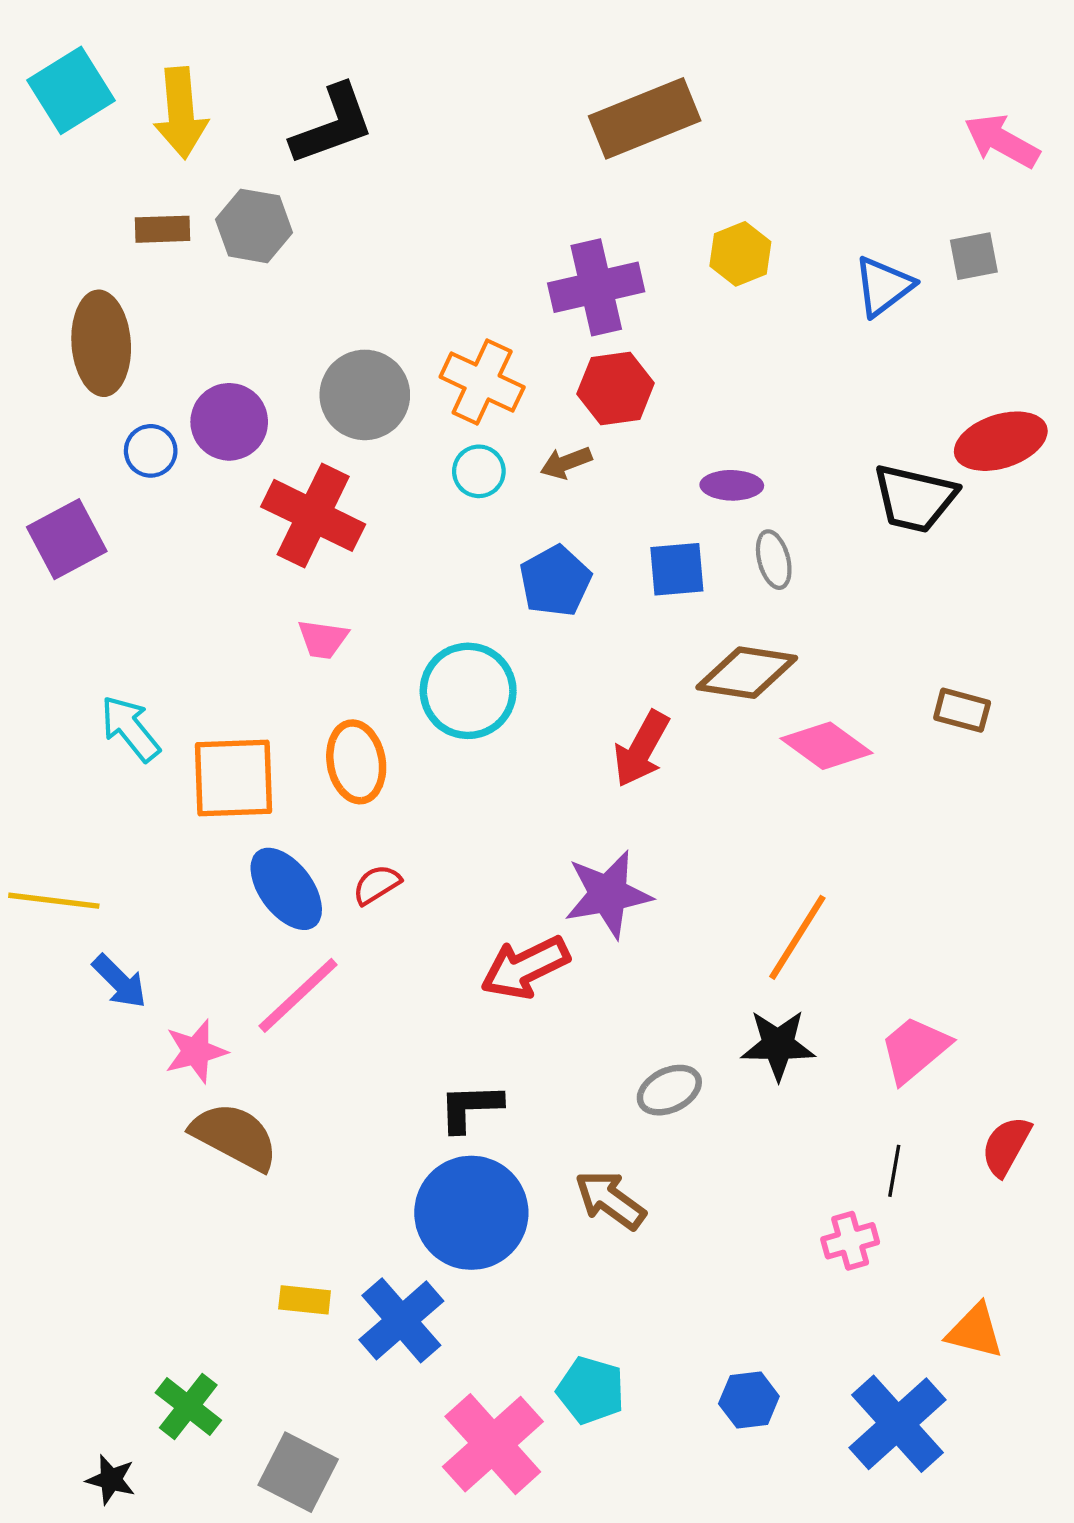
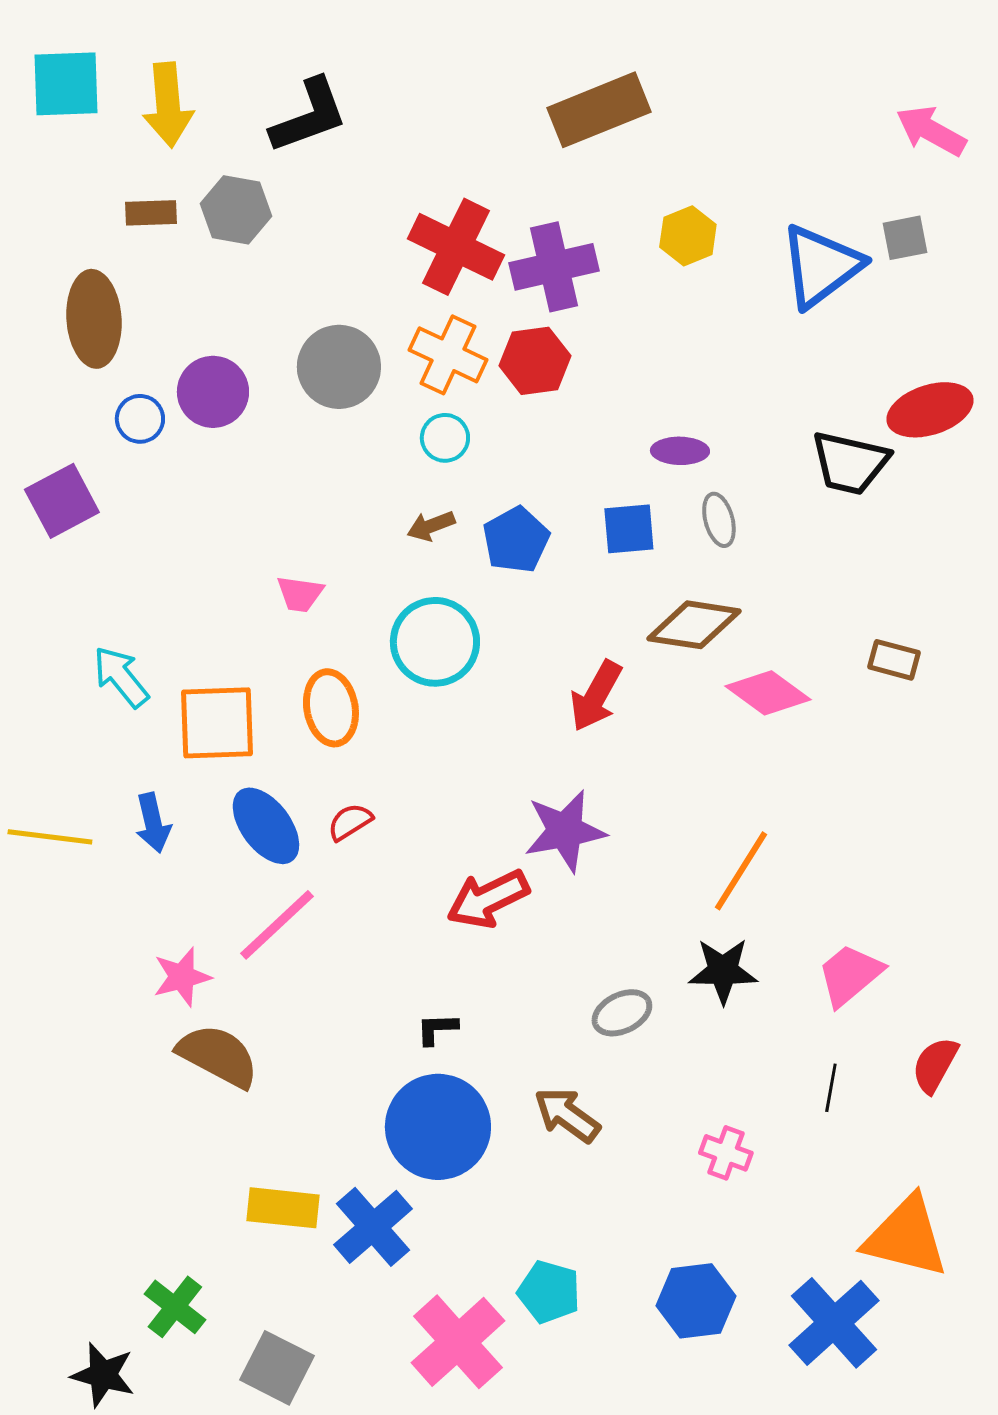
cyan square: (71, 90) -> (66, 84), turned 30
blue triangle: (883, 286) -> (821, 266), size x1.5
red hexagon: (616, 388) -> (535, 361), moved
brown arrow: (566, 463) -> (431, 526), moved
red cross: (313, 515) -> (456, 247), moved
blue arrow: (119, 981) -> (153, 823), moved, turned 32
black L-shape: (470, 1107) -> (437, 1029), size x0.7
pink cross: (850, 1241) -> (726, 1153), moved, turned 36
yellow rectangle: (305, 1300) -> (283, 1208), size x1.5
orange triangle: (975, 1331) -> (906, 1237), size x1.6
blue hexagon: (749, 1400) -> (696, 1301), size x1.4
black star: (111, 1480) -> (103, 1375), size x1.4

